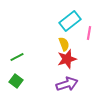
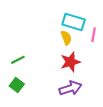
cyan rectangle: (70, 21) -> (74, 22), turned 55
yellow semicircle: (64, 44) -> (66, 38), moved

